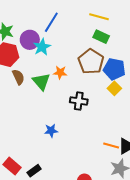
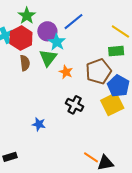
green rectangle: (101, 37) -> (116, 51), turned -49
cyan star: (42, 47) -> (57, 42), turned -30
green triangle: (41, 81) -> (48, 58), moved
yellow square: (114, 88) -> (112, 104), size x1.6

